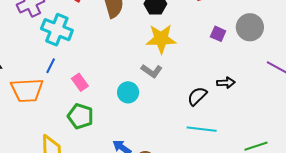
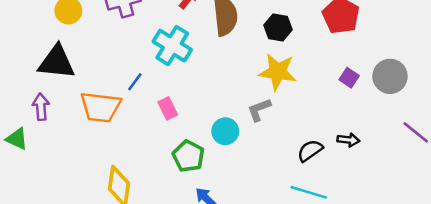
cyan cross: (57, 30) -> (172, 46), moved
gray L-shape: (152, 71) -> (259, 110), turned 115
green pentagon: (80, 116) -> (188, 156), moved

